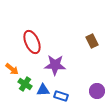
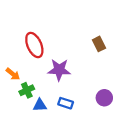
green cross: (25, 84) -> (27, 90), turned 32
blue triangle: (43, 90) -> (40, 105), moved

